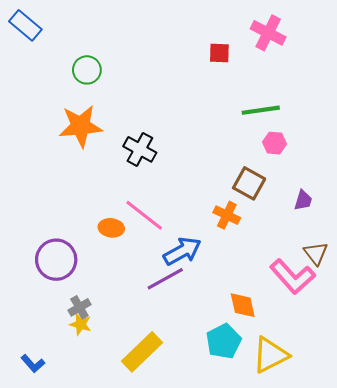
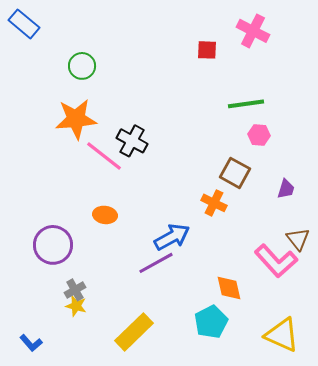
pink line: (144, 215) -> (104, 156), moved
yellow triangle: (270, 355) -> (282, 335), moved, turned 51

